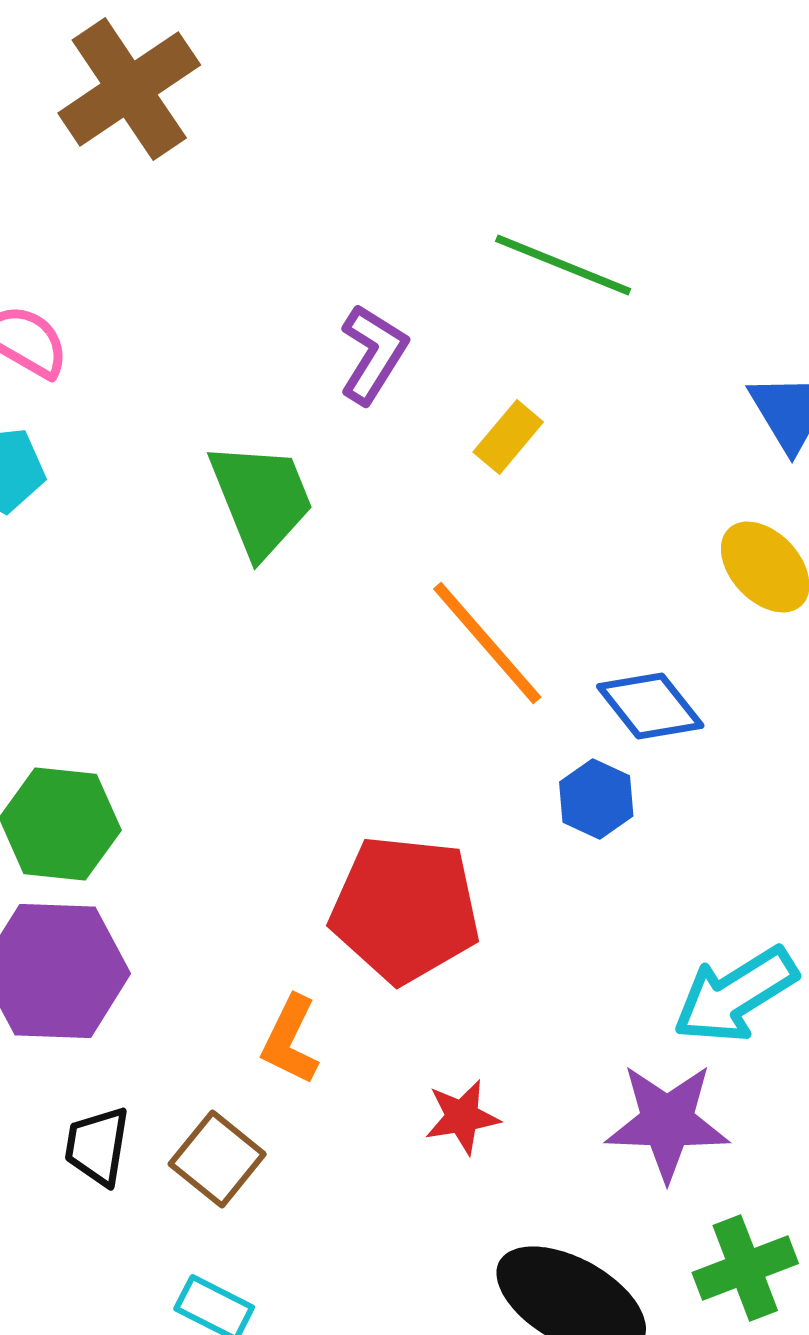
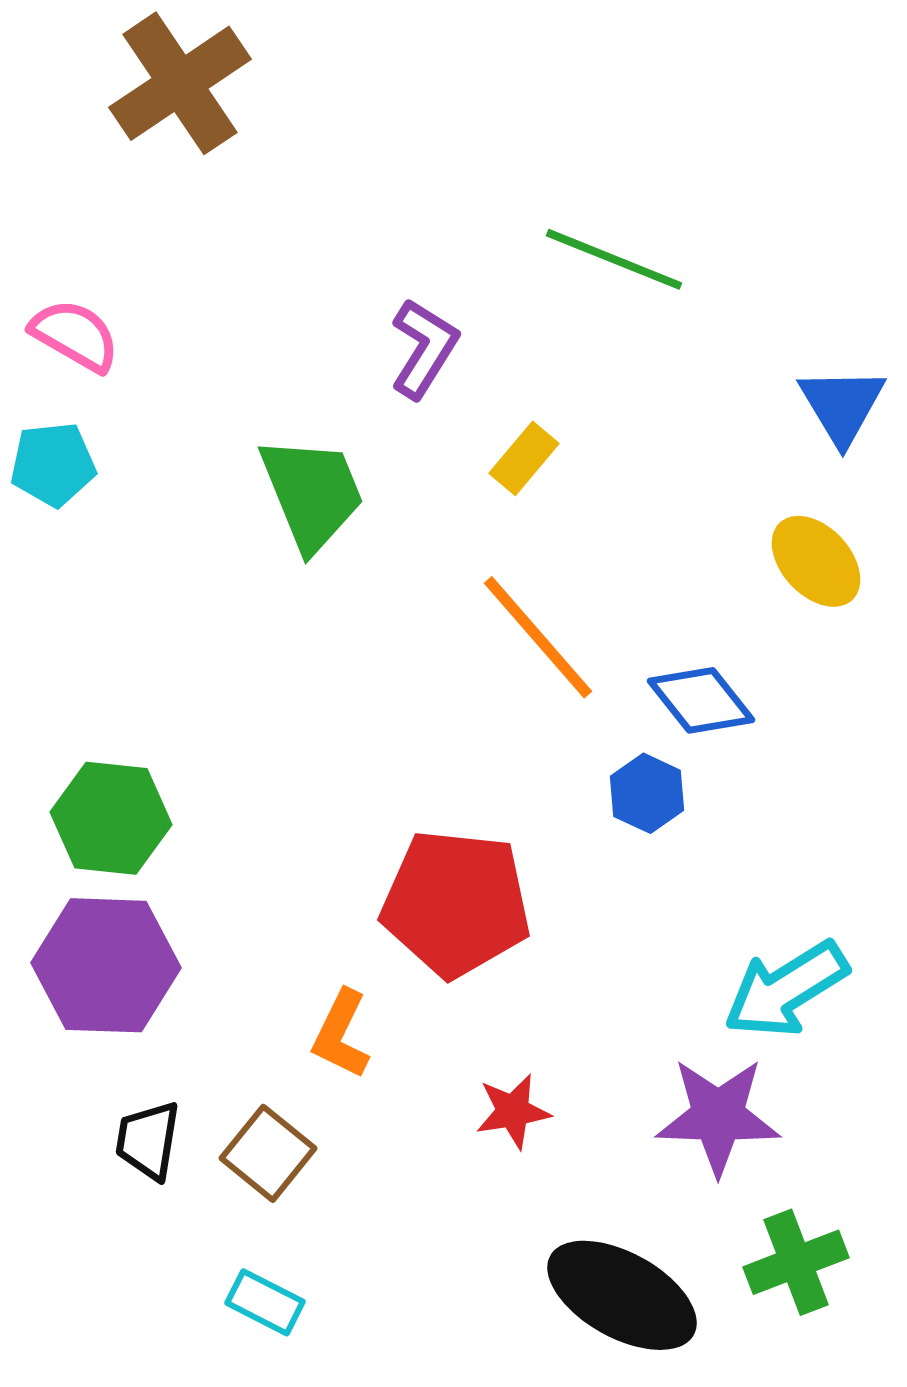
yellow rectangle: (508, 437) -> (524, 458), moved

